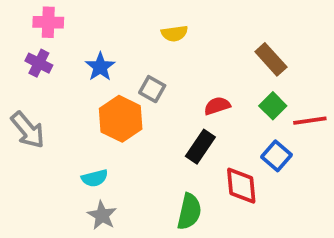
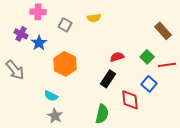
pink cross: (48, 22) -> (38, 12), moved
brown rectangle: (271, 59) -> (163, 31), moved
blue star: (100, 67) -> (39, 43), moved
gray square: (152, 89) -> (65, 25), moved
cyan semicircle: (95, 178) -> (51, 96), turned 40

